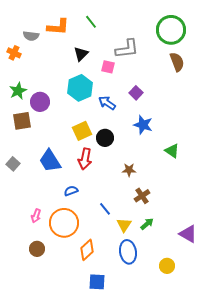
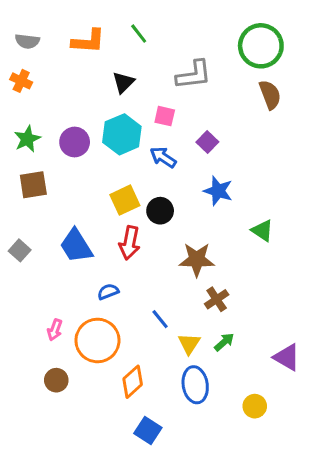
gray semicircle: (31, 36) -> (27, 41), moved
pink square: (108, 67) -> (165, 116), moved
purple circle: (40, 102) -> (75, 142), moved
brown star: (129, 170) -> (197, 260), size x1.6
blue square: (97, 282) -> (148, 431), turned 30

